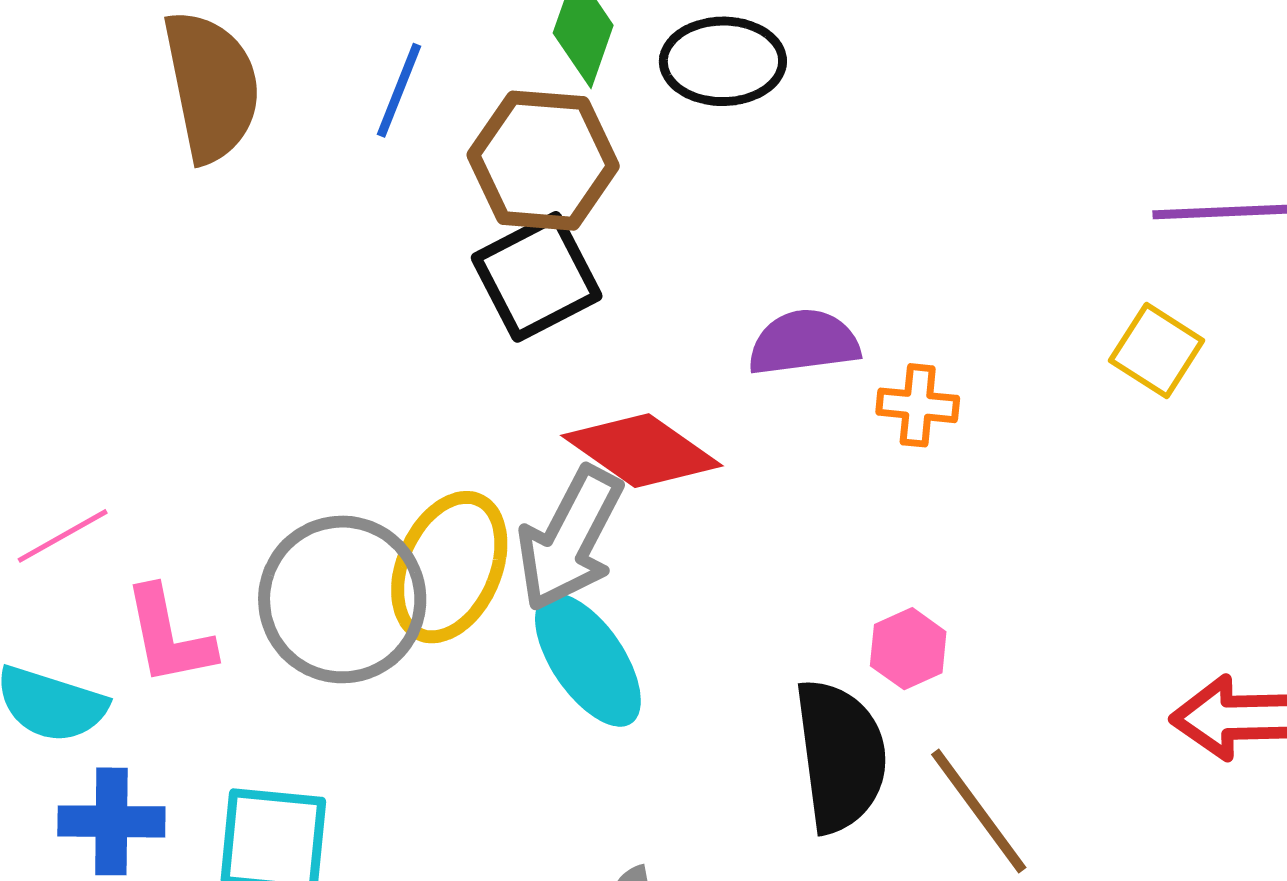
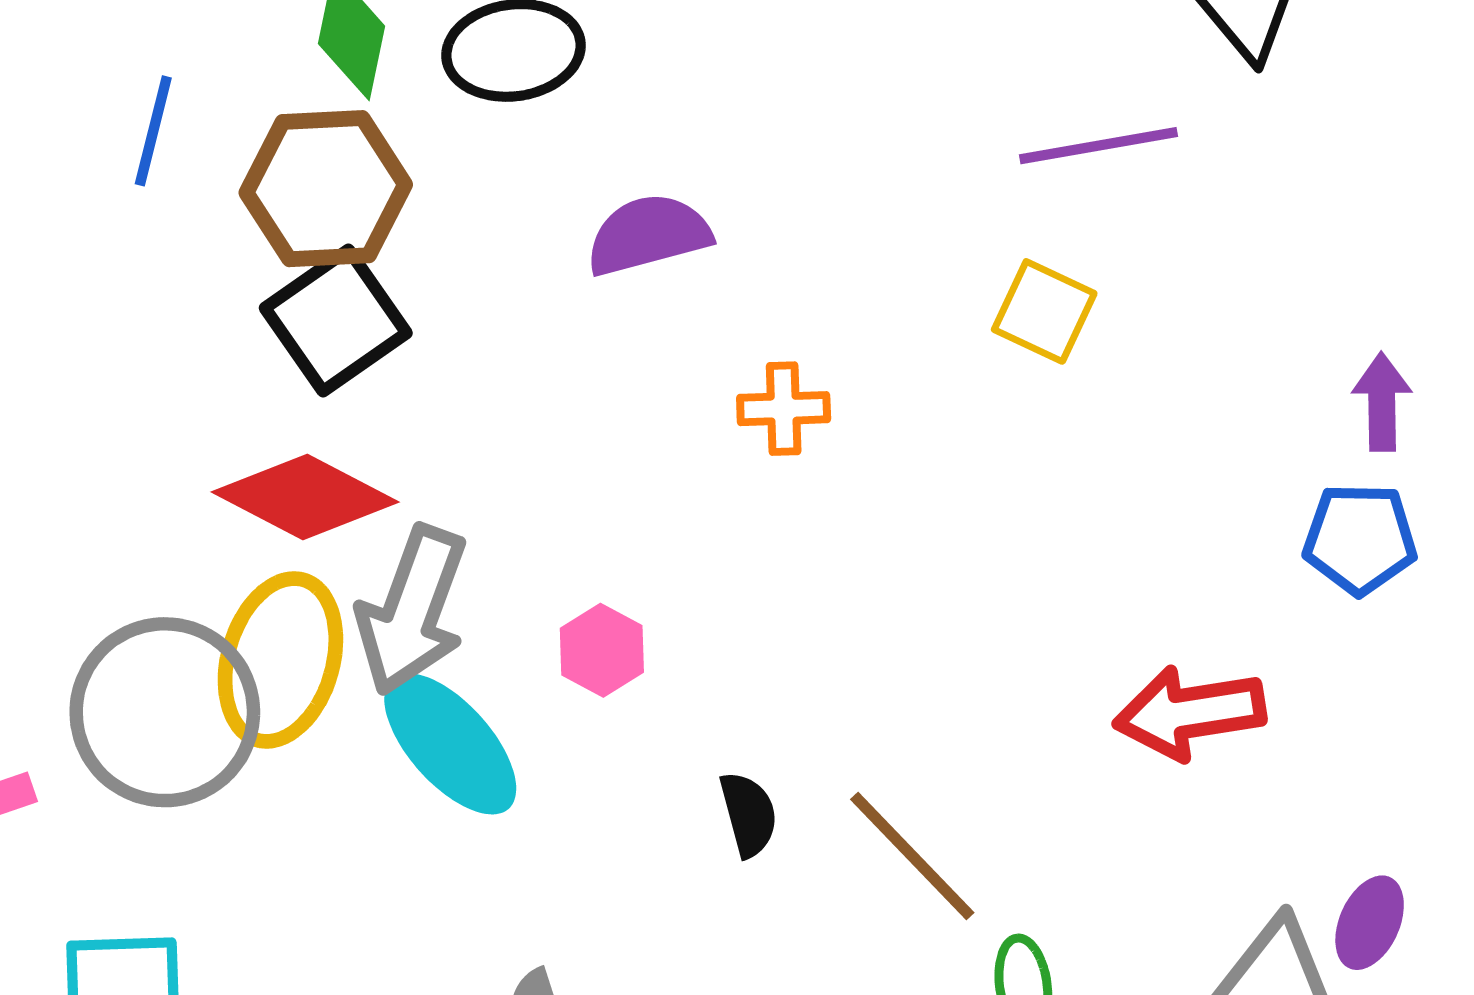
purple semicircle: (804, 343) -> (648, 235), moved
red diamond: (642, 451) -> (305, 497), moved
pink hexagon: (908, 649) -> (602, 650), moved
black semicircle: (840, 756) -> (749, 814), size x0.5

